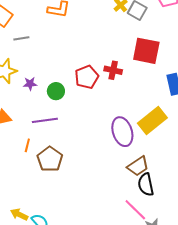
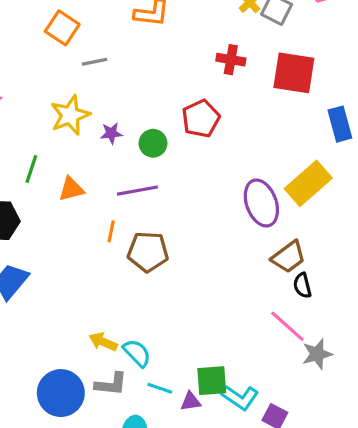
red cross: (113, 70) -> (231, 60), moved
brown pentagon: (50, 159) -> (148, 252), turned -30
black semicircle: (146, 185) -> (302, 285), size x0.7

